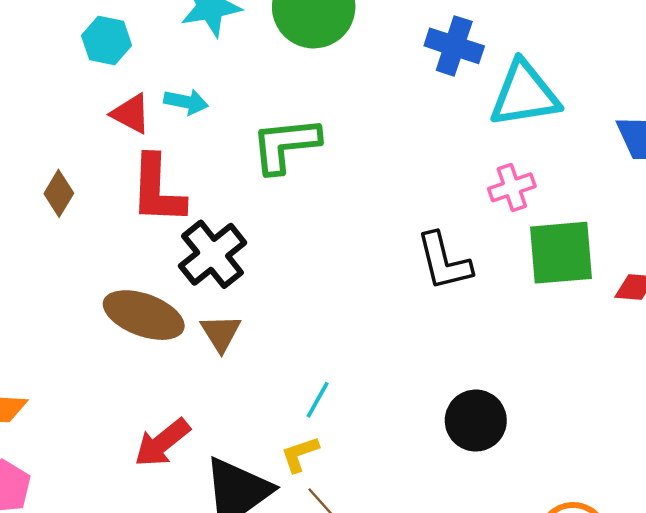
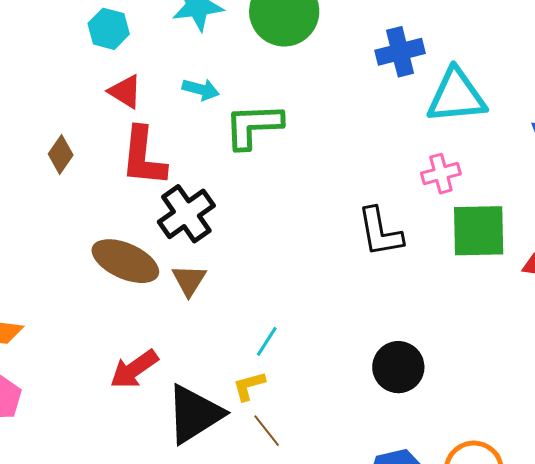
blue cross: (454, 46) -> (400, 52), turned -36
cyan arrow: (186, 102) -> (201, 89), moved

